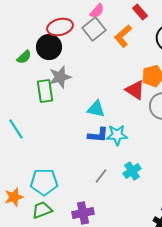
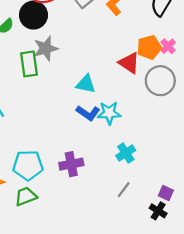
blue L-shape: (98, 135) -> (88, 113), turned 30
gray line: (101, 176) -> (124, 190), moved
purple cross: (83, 213) -> (71, 164), moved

